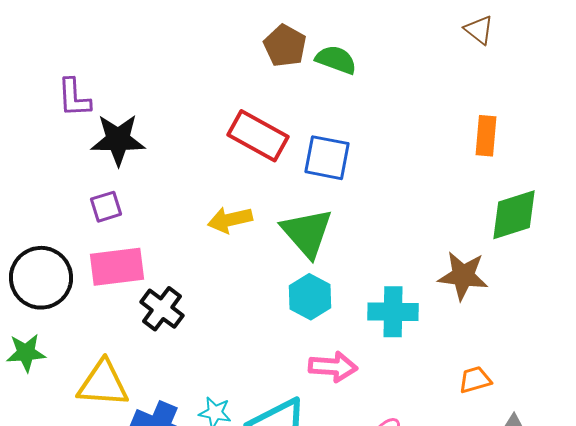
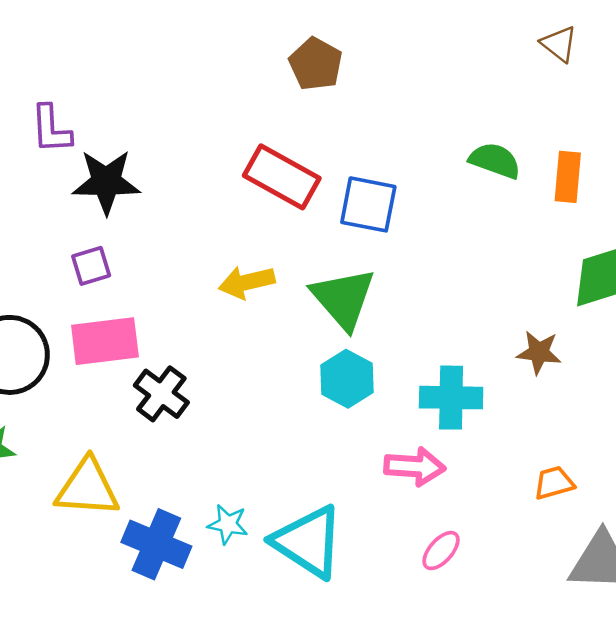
green semicircle: (336, 60) -> (495, 161), moved
brown star: (463, 276) -> (539, 352), size x0.7
pink arrow: (333, 367) -> (415, 467), moved

